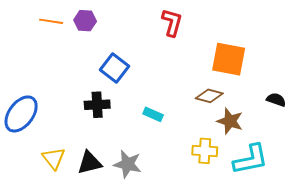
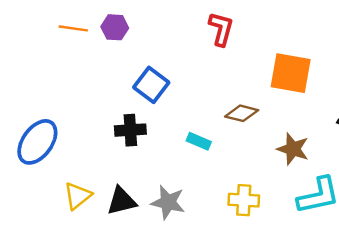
brown diamond: (209, 96) -> (242, 113), moved
yellow cross: (205, 151) -> (244, 200), moved
yellow triangle: (54, 158) -> (78, 196), turned 30

